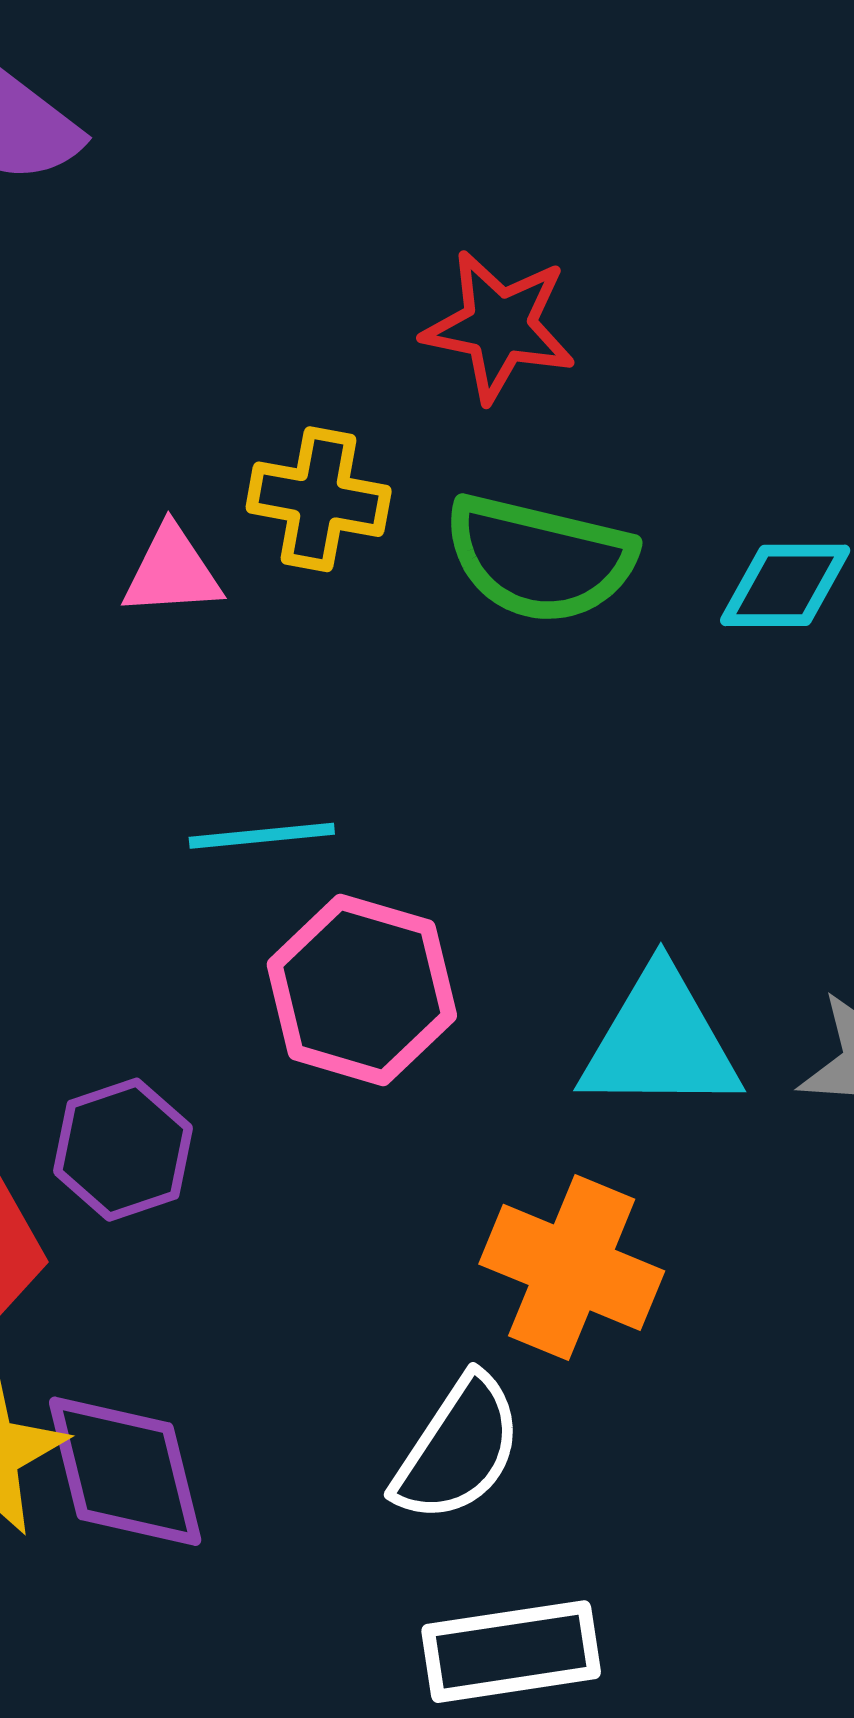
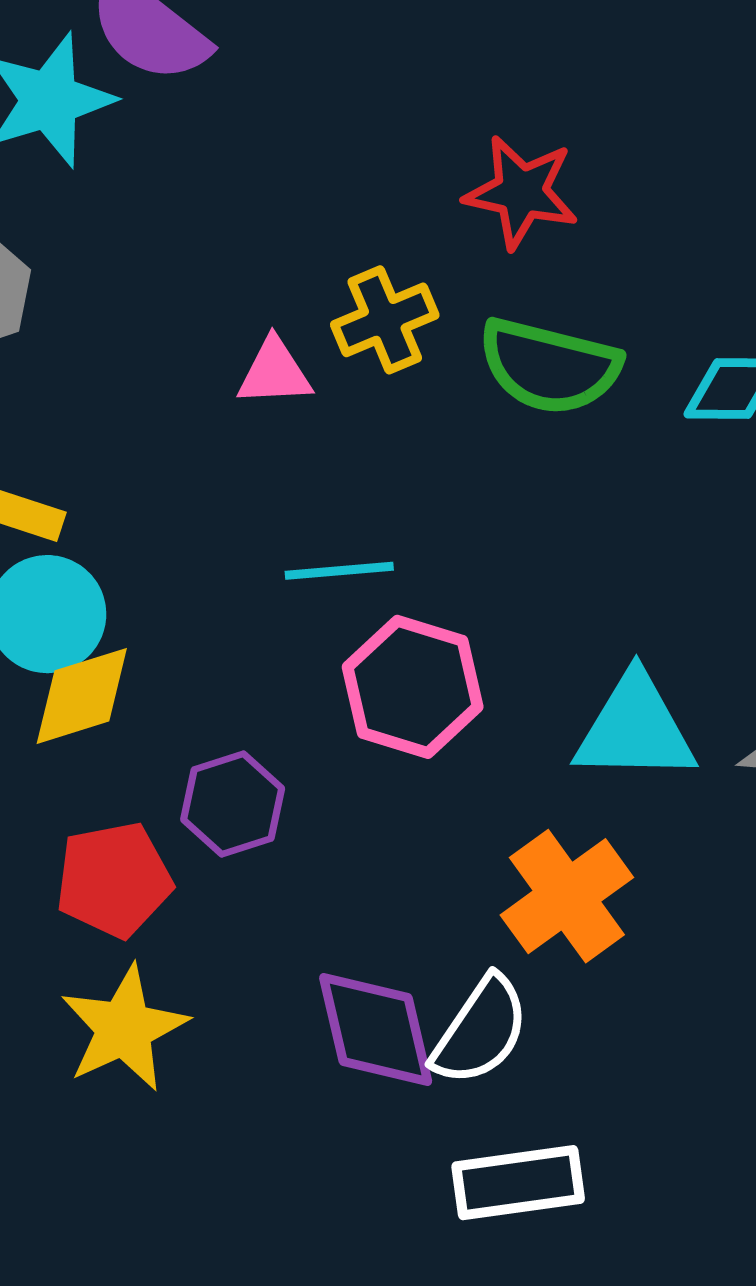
yellow cross: (319, 499) -> (385, 320), turned -34
orange cross: (572, 1267) -> (567, 896), turned 31
purple diamond: (125, 1471) -> (376, 1030), moved

